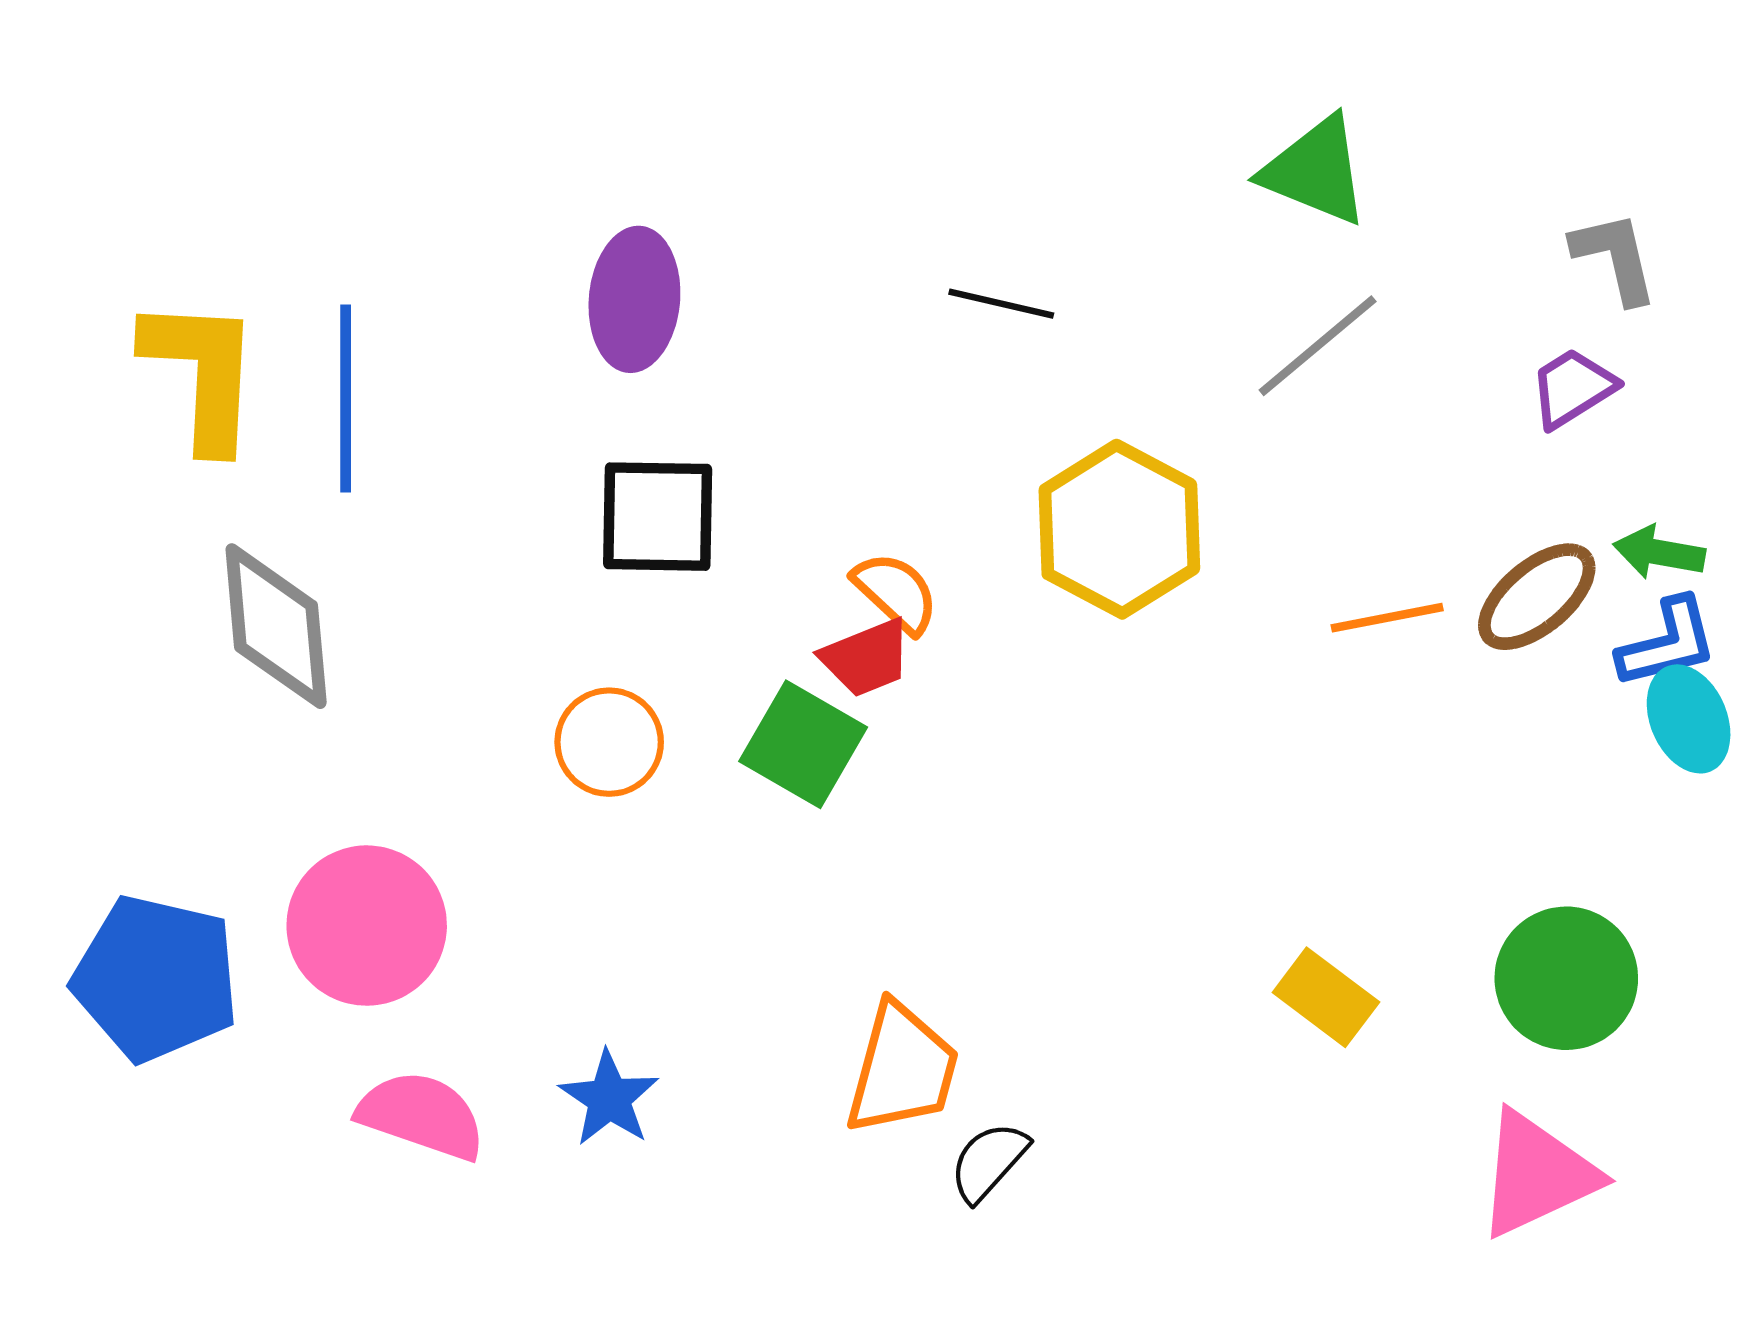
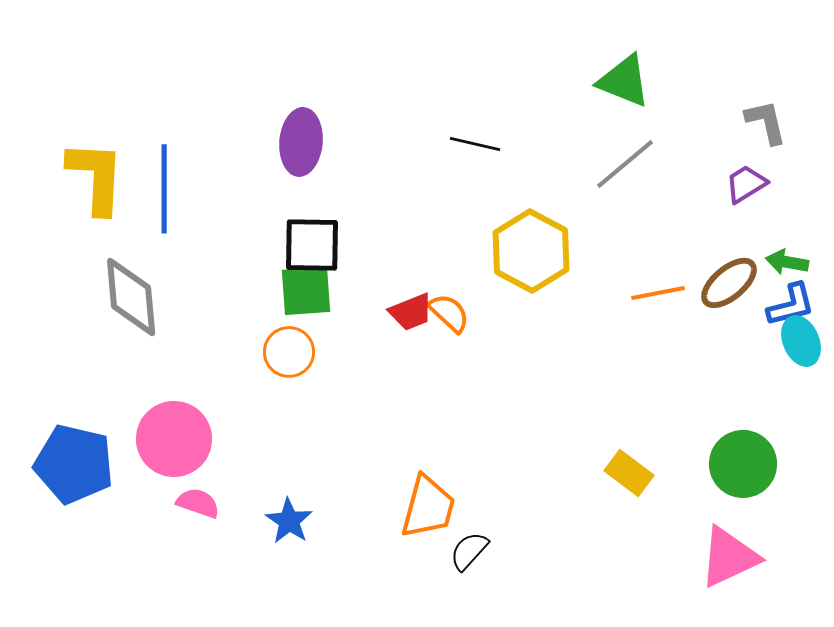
orange semicircle: (896, 592) -> (449, 313), moved
green square: (803, 744) -> (306, 291), moved, turned -34
pink semicircle: (421, 1115) -> (198, 503), moved, size x0.7

